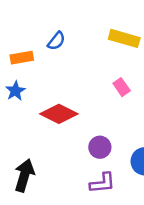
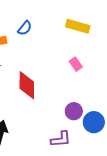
red diamond: (59, 114) -> (27, 85), turned 64
purple circle: (100, 147) -> (74, 111), moved

